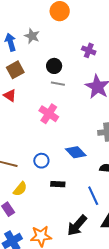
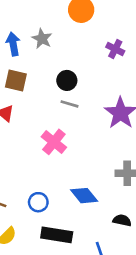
purple cross: (89, 50) -> (115, 49), moved
brown square: (15, 70) -> (16, 81), turned 36
black rectangle: (58, 184) -> (57, 235), size x1.6

